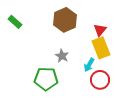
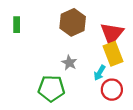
green rectangle: (15, 22) -> (17, 25), turned 48
red triangle: (100, 30) -> (112, 34), size x1.6

